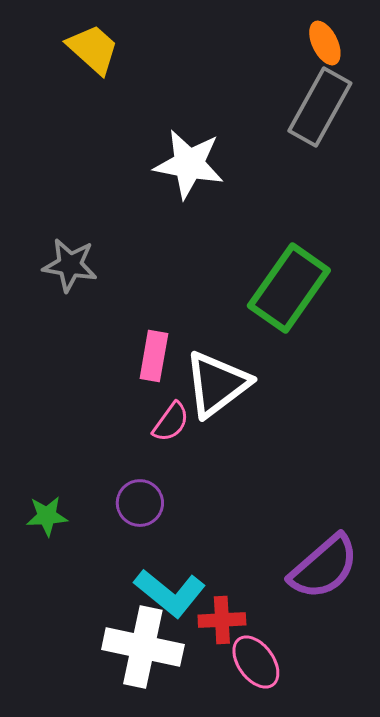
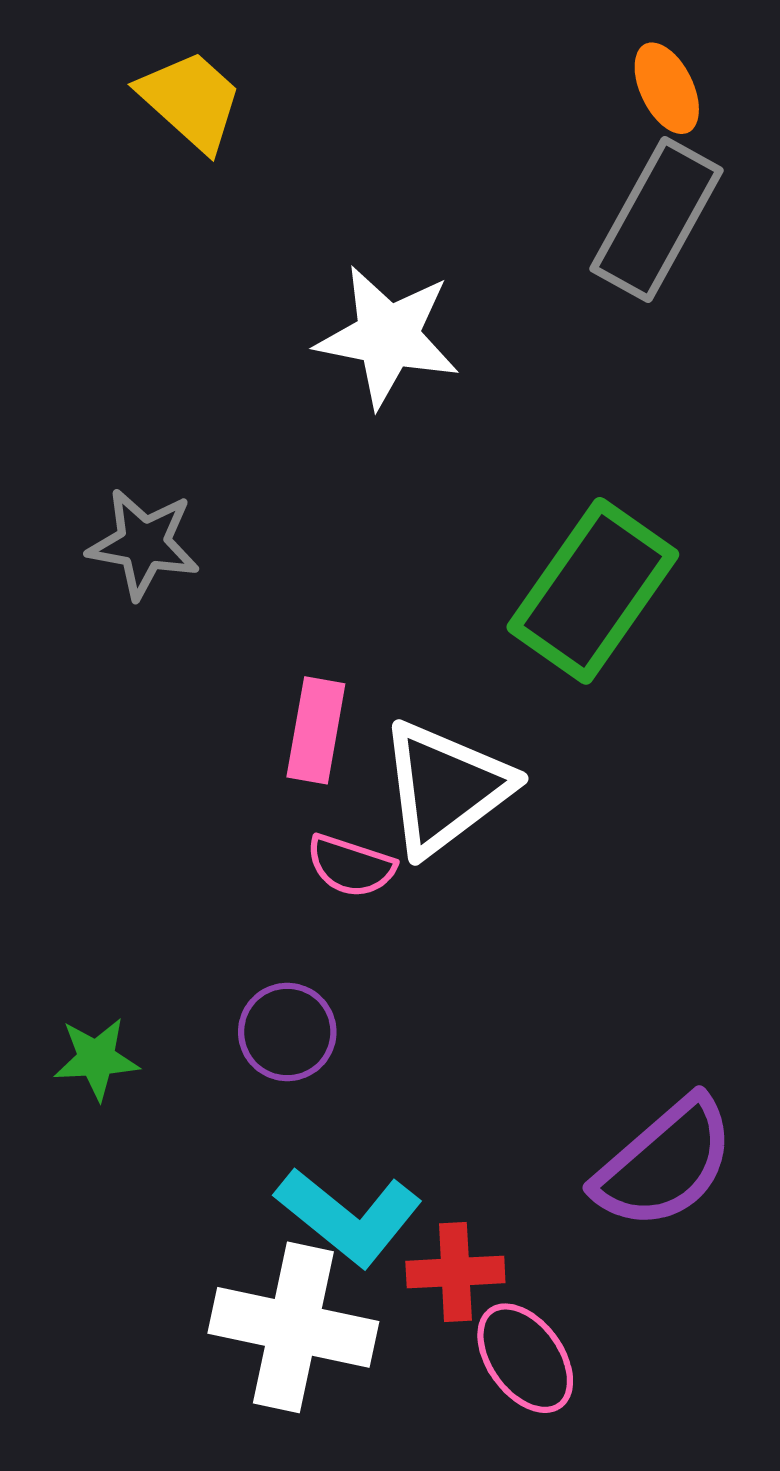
pink semicircle: (171, 422) -> (351, 866), turned 72

